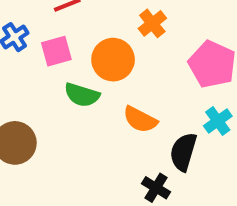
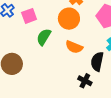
orange circle: (113, 60) -> (69, 19), moved
green semicircle: (82, 95) -> (44, 37), turned 108

